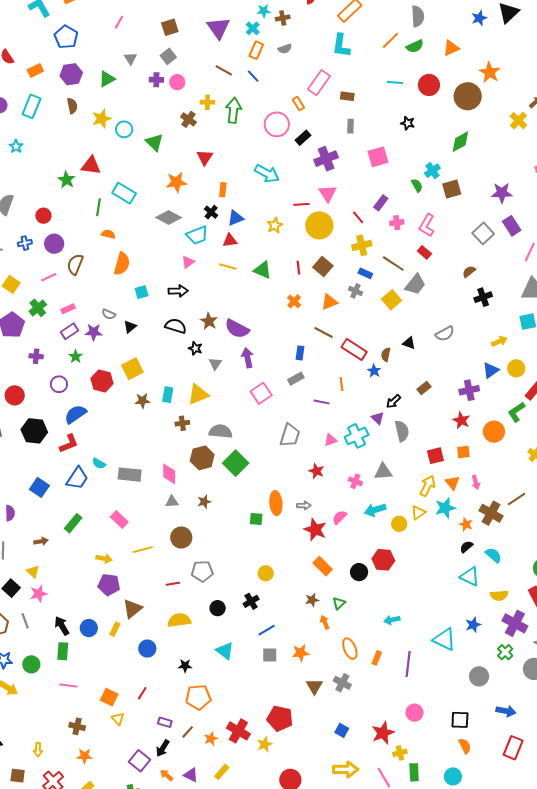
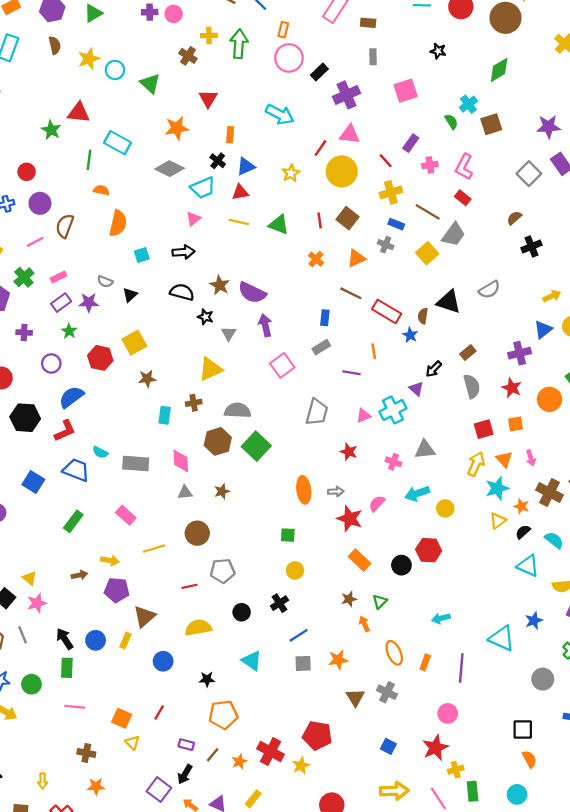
orange rectangle: (298, 104) -> (283, 30), moved, turned 48
pink triangle: (328, 193) -> (350, 134), turned -48
red line: (301, 204) -> (320, 148), turned -49
black triangle: (409, 343) -> (449, 302), size x1.6
cyan rectangle: (168, 395) -> (165, 415), moved
gray semicircle: (402, 431) -> (472, 386), moved
blue trapezoid: (77, 478) -> (76, 470), turned -100
yellow triangle: (418, 513) -> (498, 521), moved
green square: (256, 519) -> (288, 535), moved
brown arrow: (41, 541) -> (79, 575), moved
pink circle: (415, 713) -> (448, 713), moved

